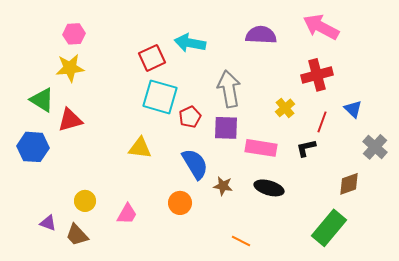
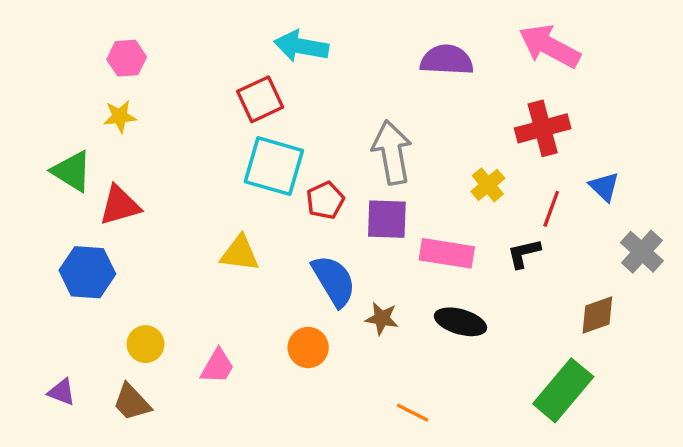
cyan arrow: (190, 43) -> (301, 46), moved
yellow star: (70, 68) -> (120, 116), size x0.7
blue hexagon: (33, 147) -> (87, 272), moved
purple triangle: (48, 223) -> (62, 392), moved

